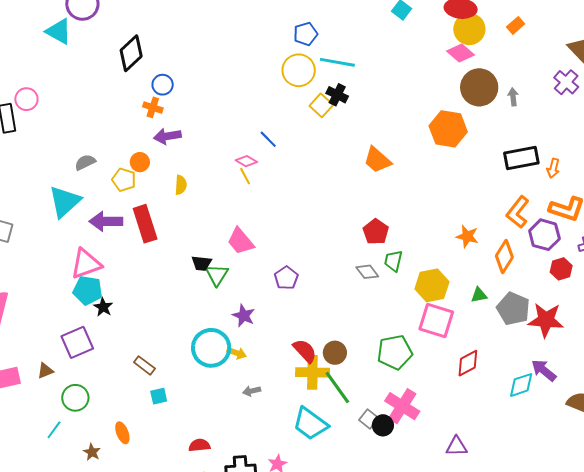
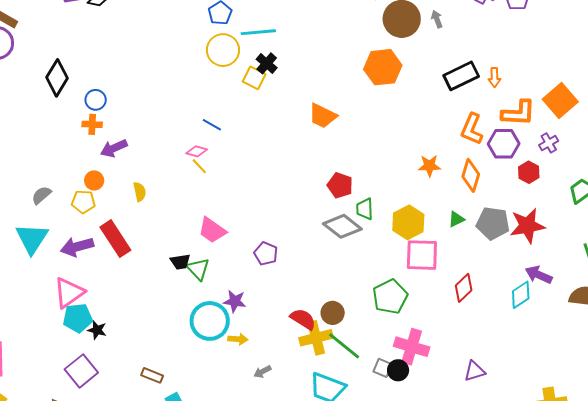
black cross: (337, 95) -> (267, 63), turned 30
gray diamond: (367, 272) -> (342, 226), size x1.6
cyan circle: (211, 348) -> (210, 321), moved

